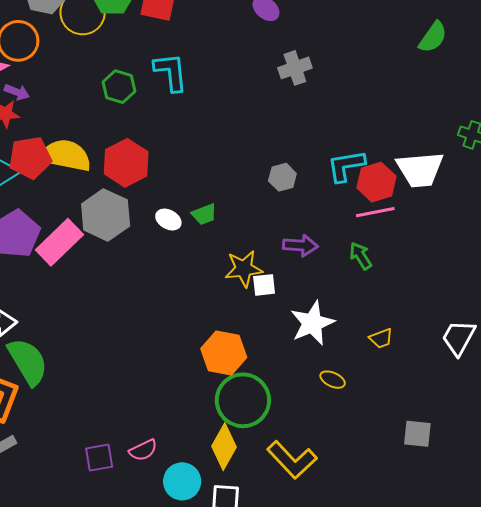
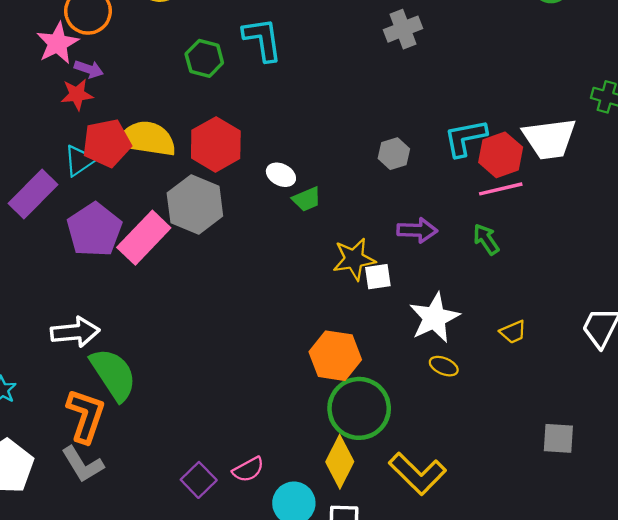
white ellipse: (168, 220) -> (281, 175), moved
yellow ellipse: (333, 380) -> (444, 366), moved
purple square: (99, 458) -> (199, 480), turned -32

